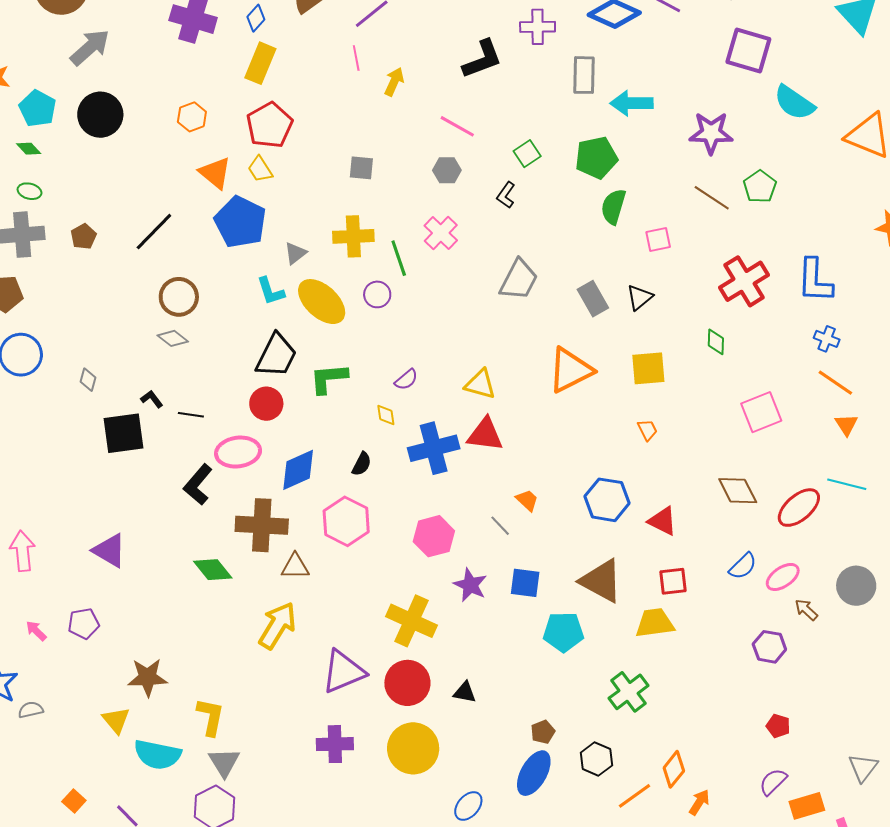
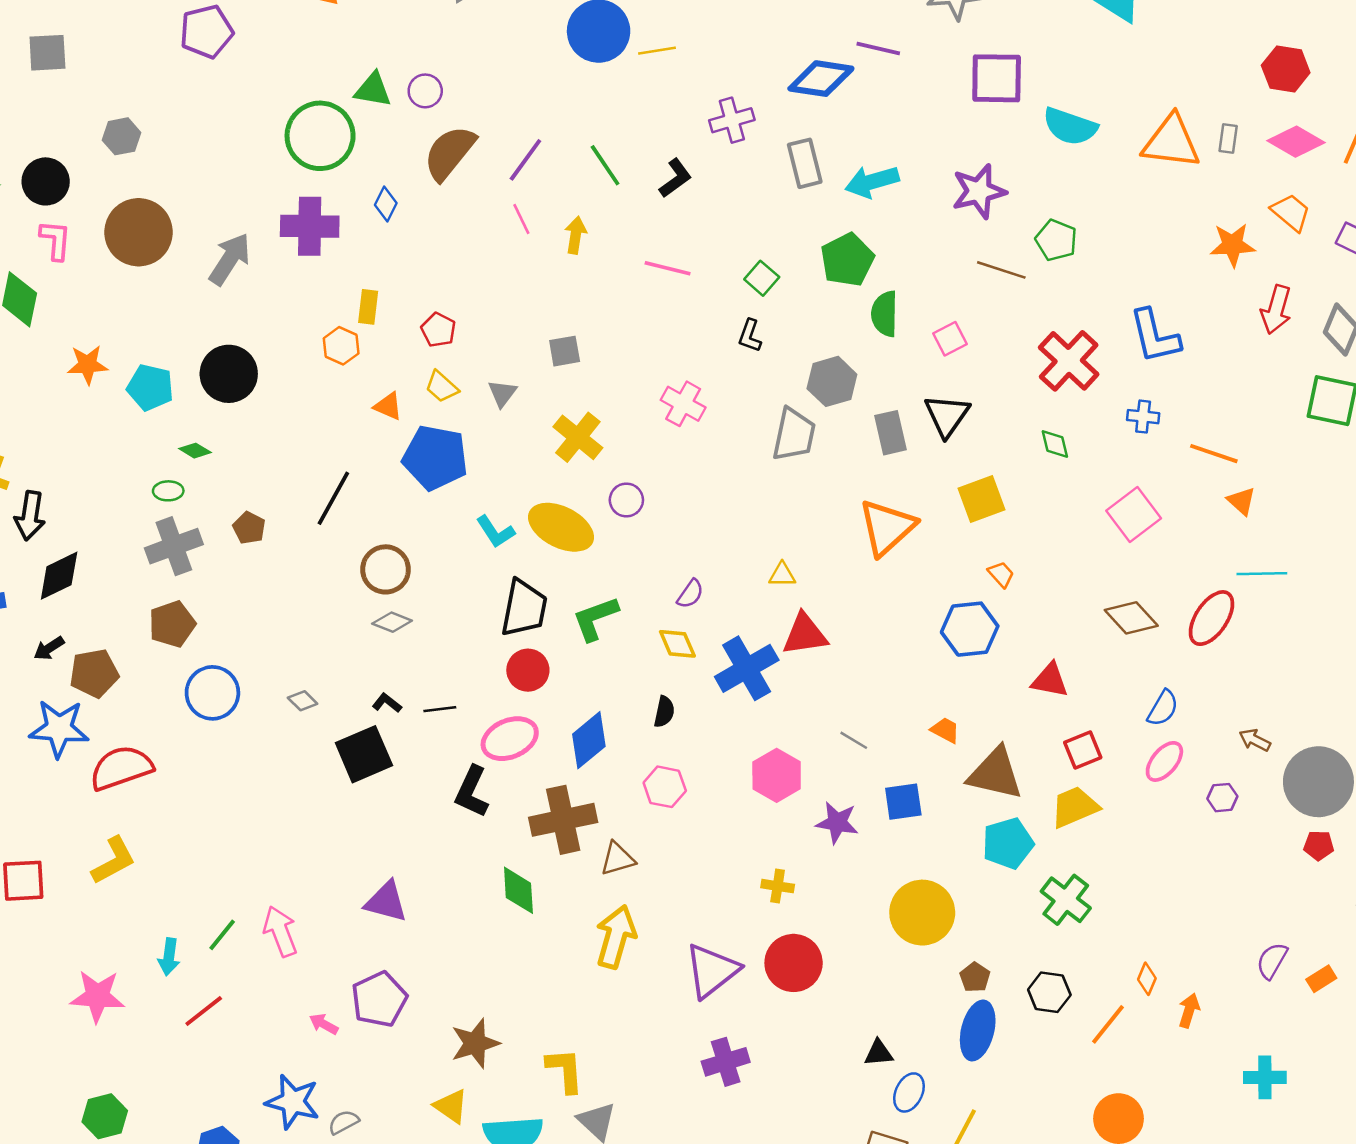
gray arrow: (90, 47) -> (230, 259), moved
black L-shape: (482, 59) -> (675, 178), size x0.7
yellow rectangle: (260, 63) -> (368, 307), moved, size x0.7
red pentagon: (270, 125) -> (438, 330), size x0.6
green diamond: (29, 149) -> (195, 451), moved
gray hexagon: (447, 170) -> (832, 381), moved, size x1.4
orange triangle: (215, 173) -> (388, 406), size x0.7
yellow cross: (353, 236) -> (578, 437), turned -33
gray triangle: (295, 253) -> (502, 393), moved
green line: (399, 258) -> (605, 165), moved
black triangle: (640, 297) -> (947, 416), size x1.4
gray rectangle: (593, 299) -> (890, 433), turned 32
blue cross: (827, 339) -> (1143, 417), moved
gray diamond: (88, 380) -> (303, 701), turned -45
yellow triangle: (480, 384) -> (782, 575), size x0.7
yellow diamond: (386, 415) -> (677, 644), size x1.4
orange trapezoid: (527, 500) -> (945, 730), moved
blue hexagon: (607, 500) -> (970, 629), moved
pink hexagon: (346, 521) -> (665, 787), size x0.7
green diamond: (213, 570) -> (518, 890), turned 51
pink ellipse: (783, 577) -> (1164, 761), moved
gray circle: (856, 586) -> (1318, 782), moved, size x1.4
yellow cross: (411, 621) -> (778, 886), size x0.5
purple pentagon: (84, 624) -> (379, 999), size x1.4
cyan pentagon: (563, 632) -> (1008, 843), moved
purple hexagon: (769, 647) -> (1222, 798), size x0.7
black triangle: (465, 692) -> (879, 1053), moved
red pentagon: (778, 726) -> (1319, 845), moved
yellow circle: (413, 748) -> (922, 913), moved
orange diamond: (674, 769) -> (1147, 979), size x0.7
orange rectangle: (807, 806) -> (1321, 979), size x0.7

